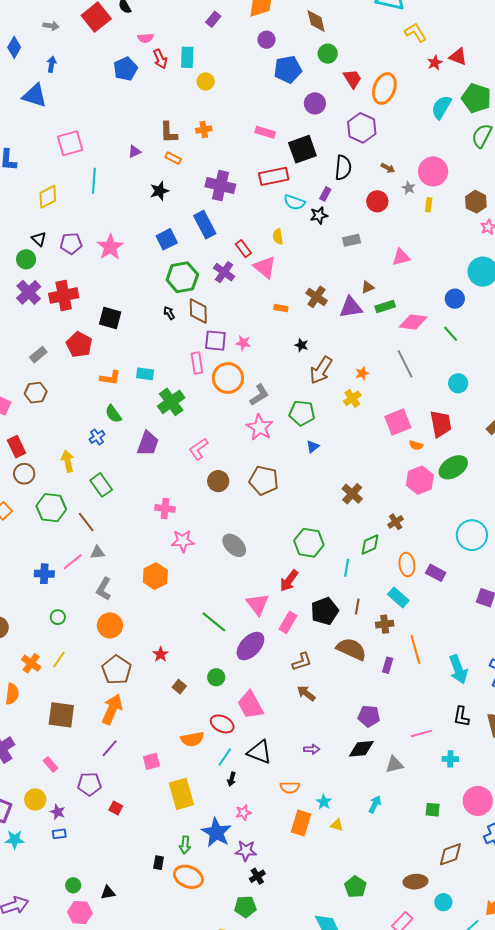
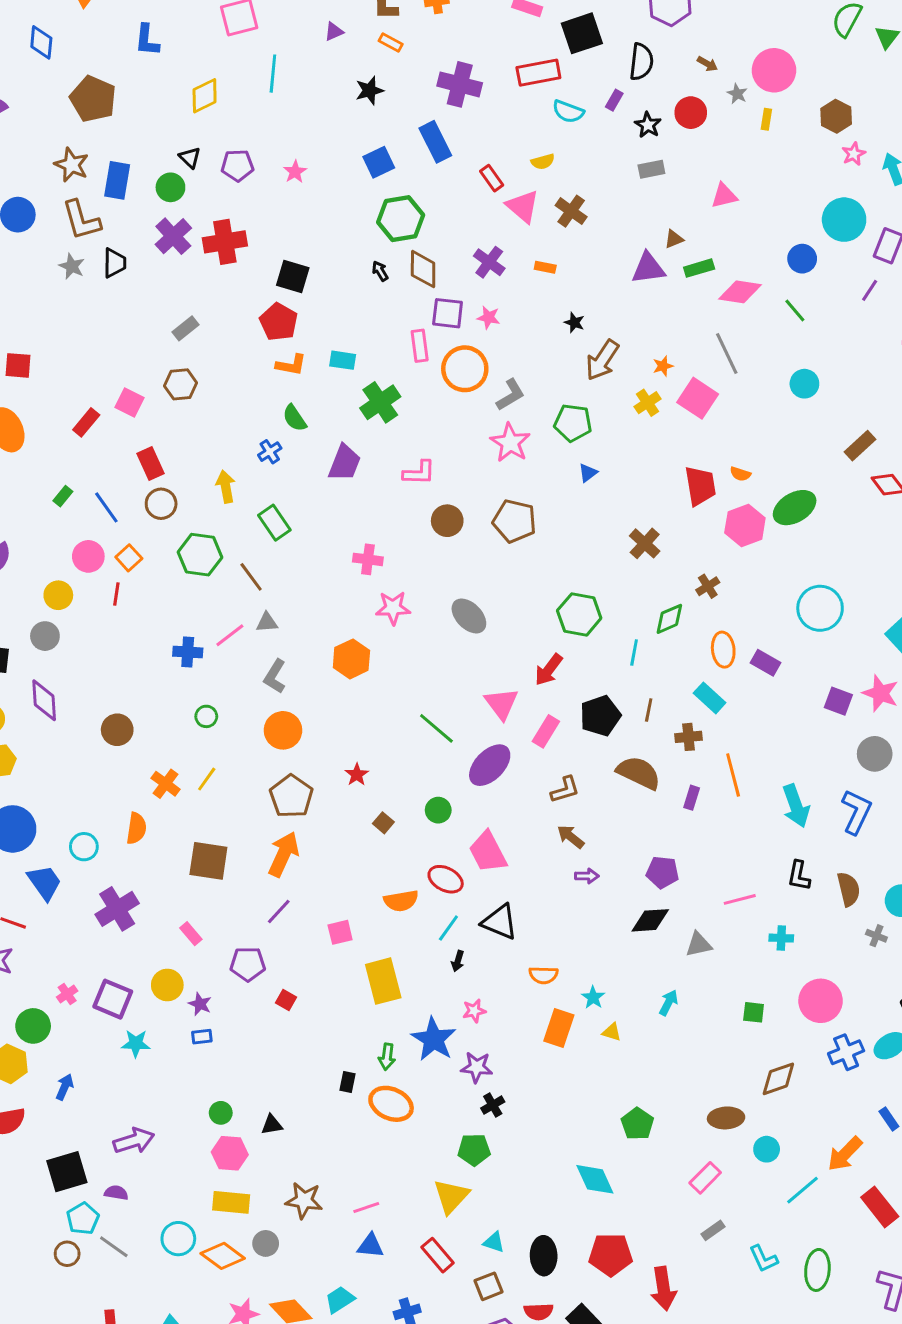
black star: (319, 215) -> (648, 125), moved, turned -30
yellow semicircle: (278, 237) -> (543, 162), turned -98
pink star: (110, 247) -> (295, 172), size x0.6
purple cross: (224, 272) -> (489, 262), moved
brown cross: (317, 297) -> (571, 211), moved
red pentagon: (79, 345) -> (279, 322), moved
pink square: (398, 422) -> (698, 398), moved, turned -36
red trapezoid: (441, 424) -> (700, 486), moved
pink L-shape: (198, 449) -> (419, 473), turned -145
purple arrow: (312, 749) -> (587, 876), moved

